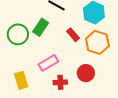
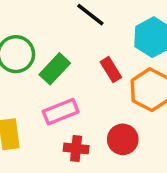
green rectangle: (41, 27) -> (55, 69), moved

